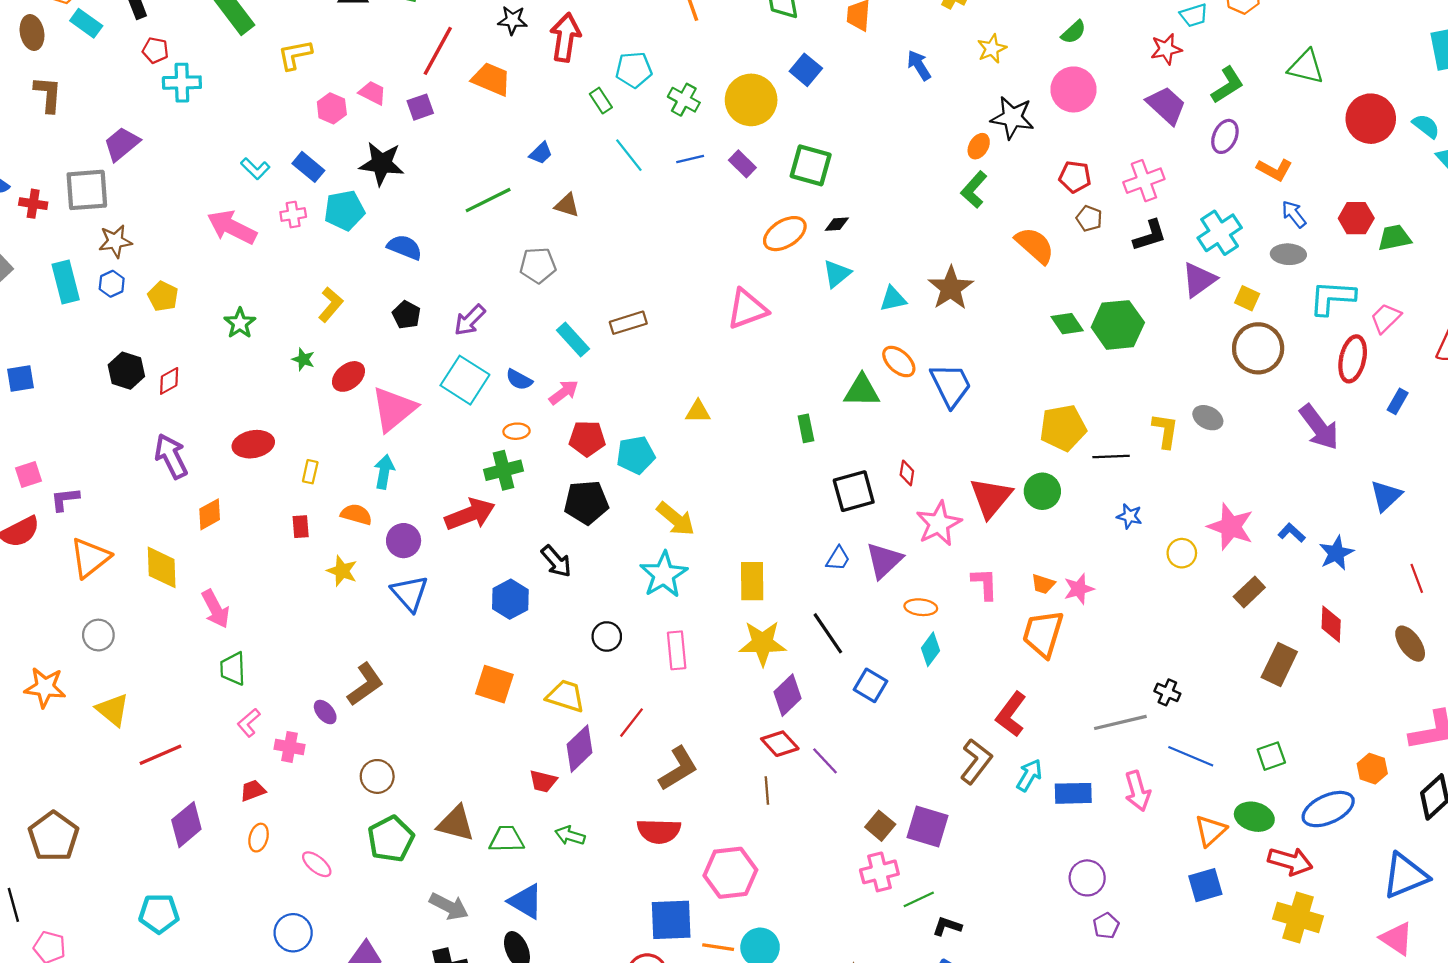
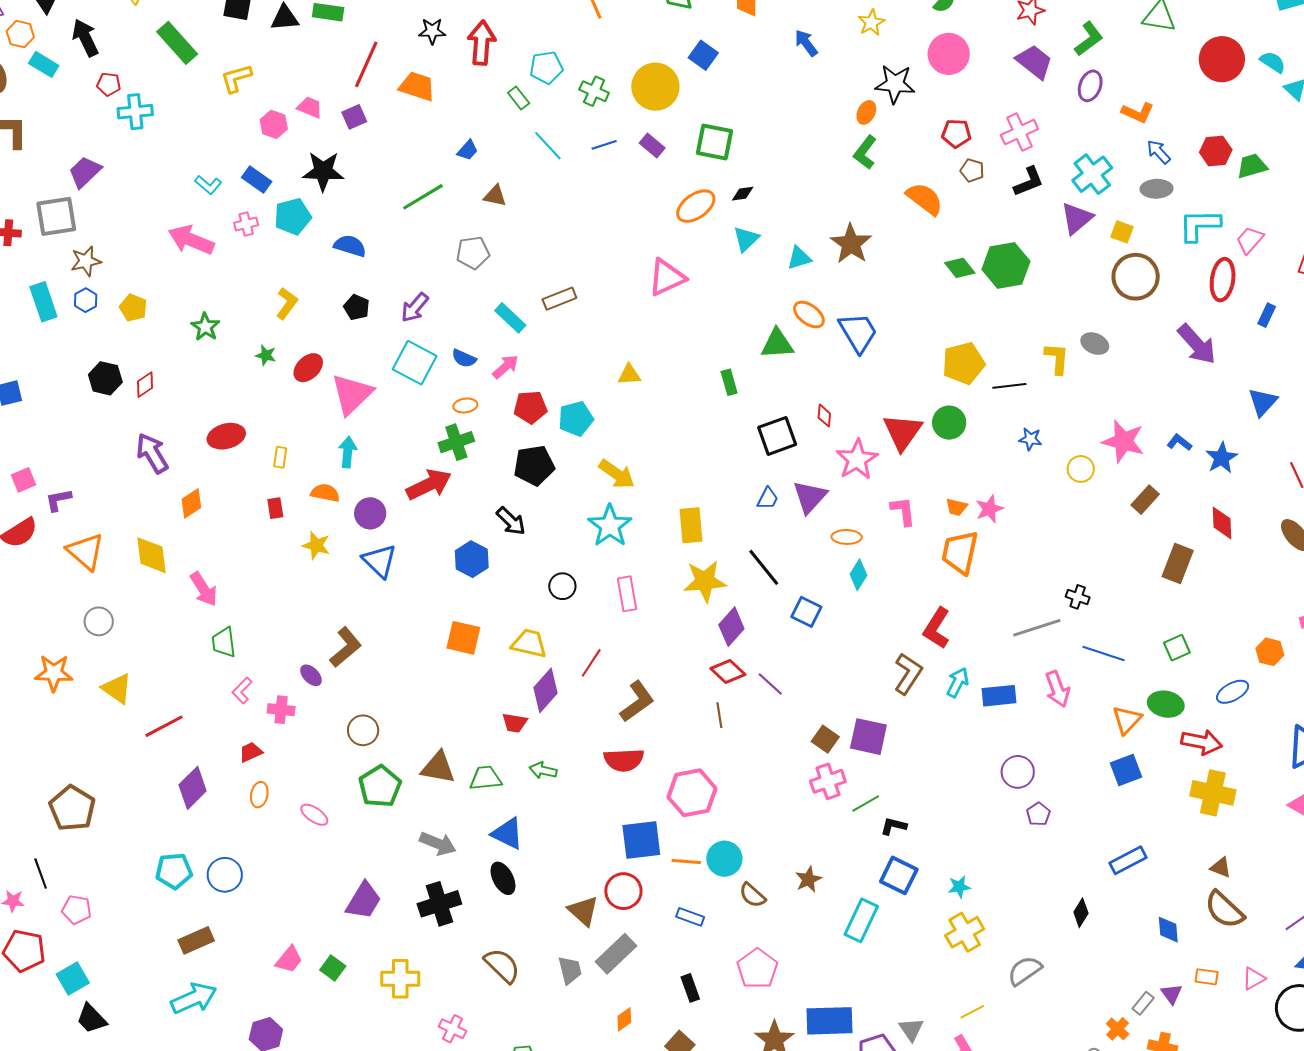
orange triangle: (90, 558) -> (86, 552), turned -36
blue ellipse: (1328, 809) -> (1233, 692), size x0.7
blue circle: (293, 933) -> (225, 875), moved

